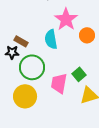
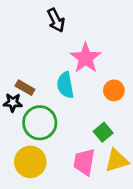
orange circle: (87, 35) -> (114, 90), moved
pink trapezoid: (59, 83) -> (84, 162), moved

